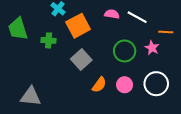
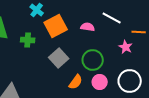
pink semicircle: (112, 14) -> (88, 27), moved
green circle: (125, 51) -> (93, 60), moved

